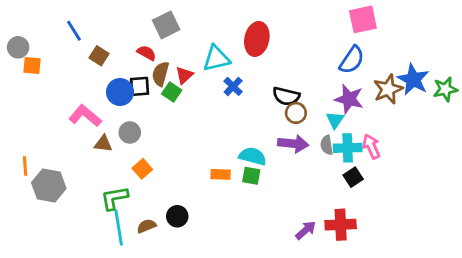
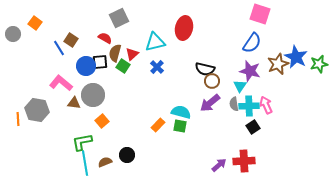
pink square: (363, 19) -> (260, 14), turned 30
blue line: (74, 31) -> (59, 48), moved
orange square: (32, 65) -> (35, 23), moved, turned 32
blue cross: (233, 86) -> (157, 67), moved
gray circle: (130, 132) -> (93, 95), size x1.5
purple arrow: (293, 144) -> (210, 103), turned 135
orange rectangle: (221, 174) -> (158, 125), turned -48
gray hexagon: (49, 186) -> (37, 110), moved

